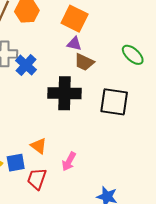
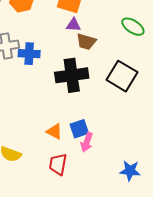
blue cross: (26, 65) -> (29, 54), turned -30
black square: (114, 102) -> (122, 76), turned 32
blue square: (16, 163) -> (79, 129), moved

